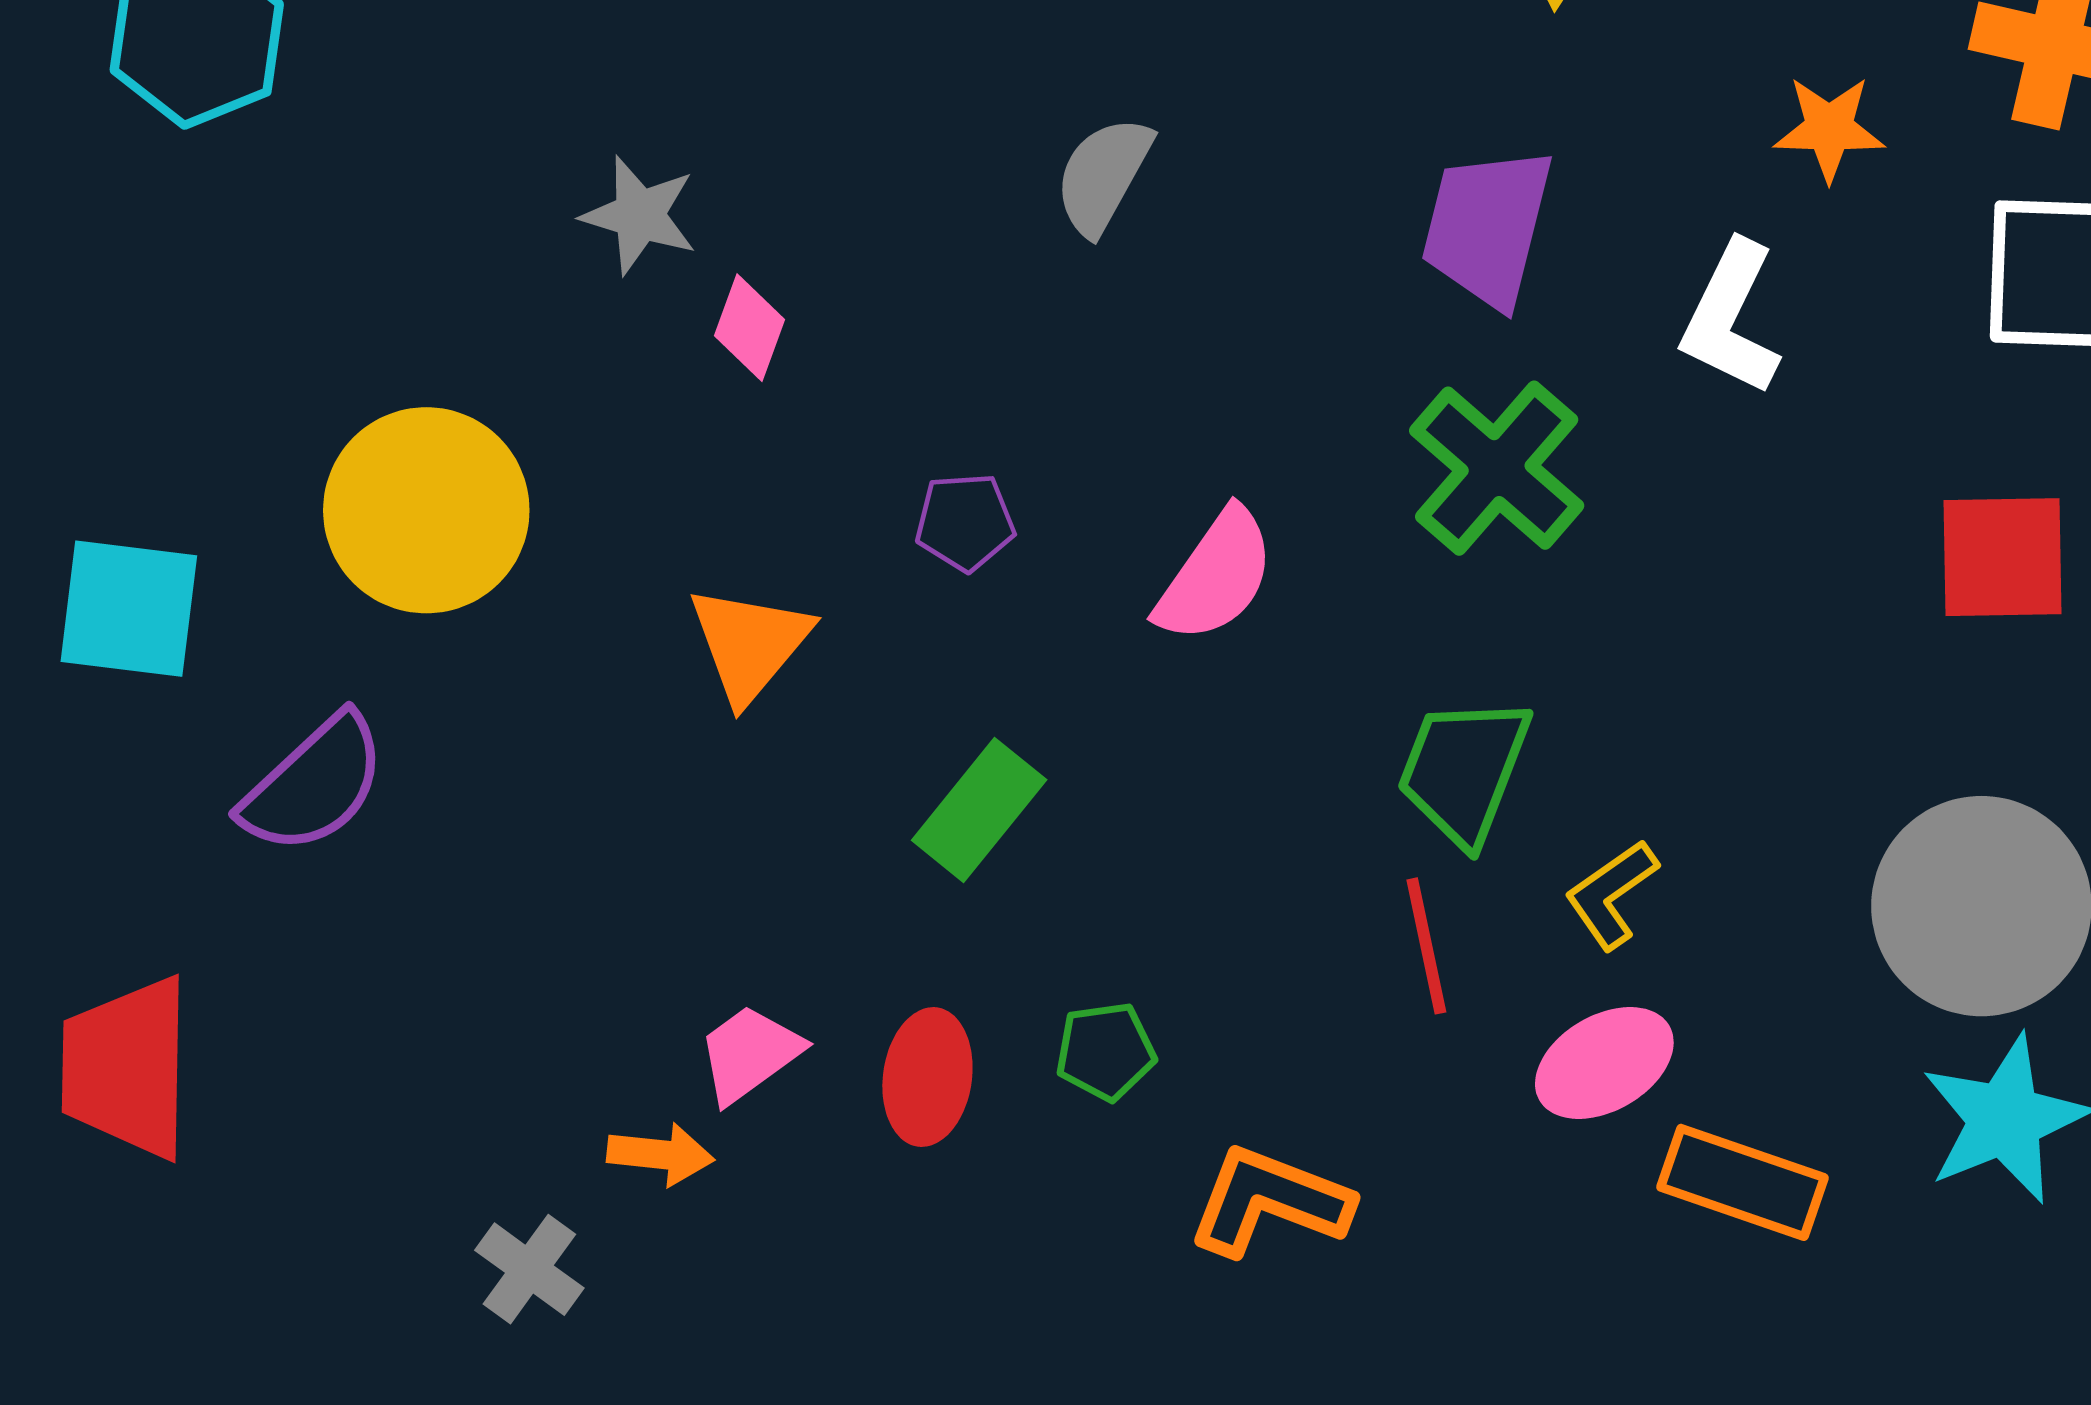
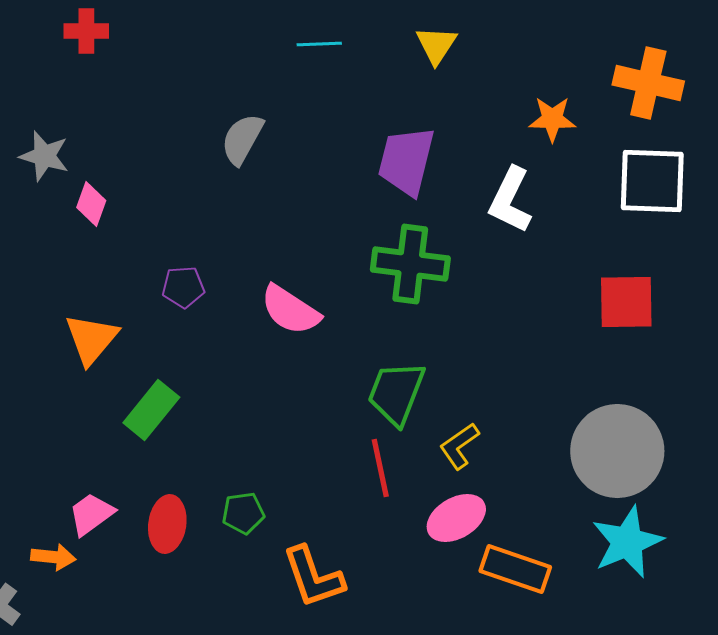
green cross: (1497, 468) -> (410, 264), turned -34
pink semicircle: (1216, 576) -> (290, 310), turned 88
green rectangle: (979, 810) -> (151, 410), moved
orange L-shape: (1269, 1201) -> (313, 577), turned -130

